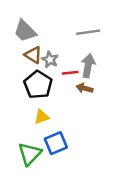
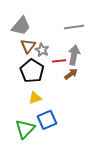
gray trapezoid: (25, 31) -> (21, 26), turned -95
brown triangle: (33, 55) -> (28, 46), turned 35
brown arrow: (85, 88) -> (71, 74), turned 128

